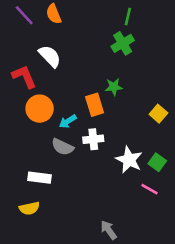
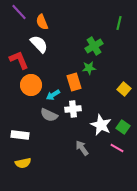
orange semicircle: (54, 14) -> (42, 22), moved
green line: (128, 17) -> (119, 23), moved
green cross: (123, 43) -> (94, 46), moved
white rectangle: (40, 178) -> (20, 135), moved
gray arrow: (109, 230) -> (82, 148), moved

